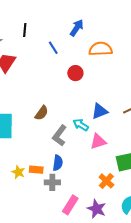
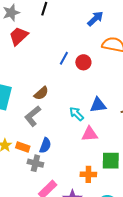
blue line: (53, 48) -> (64, 58), moved, turned 48
gray L-shape: (60, 136) -> (33, 116), moved
orange cross: (106, 181) -> (88, 174), turned 35

